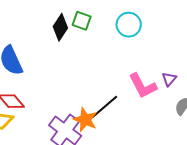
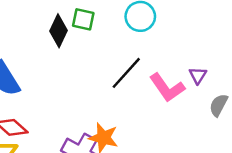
black line: (105, 107) -> (126, 73), moved

